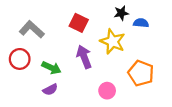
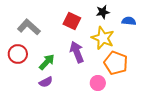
black star: (121, 13) -> (103, 12), moved
green arrow: (51, 68) -> (47, 62), turned -72
orange pentagon: (141, 73) -> (116, 63), moved

